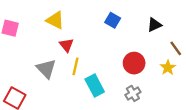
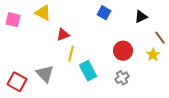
yellow triangle: (55, 20) -> (43, 13), moved
red triangle: (66, 45) -> (63, 35), turned 48
gray triangle: (46, 69) -> (45, 74), moved

